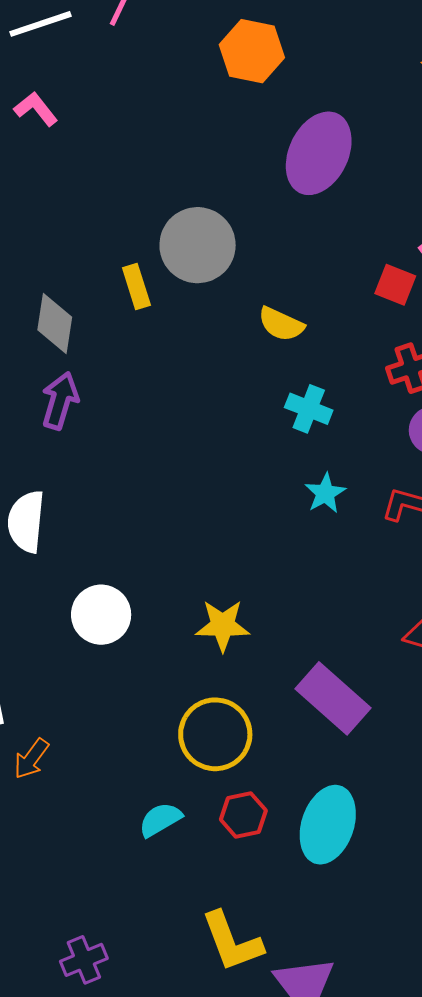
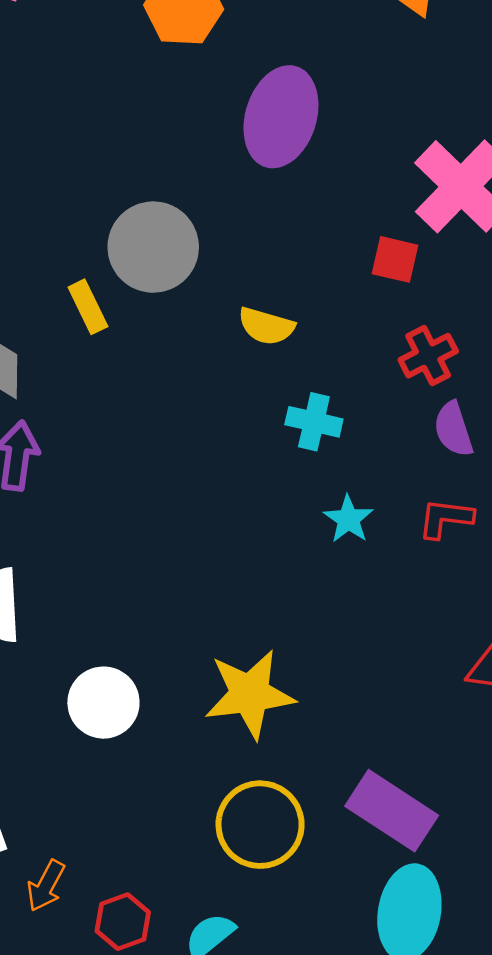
yellow star: (223, 625) -> (250, 694), size x1.4
purple rectangle: (333, 698) -> (392, 811), moved
red hexagon: (243, 815) -> (123, 922), moved

